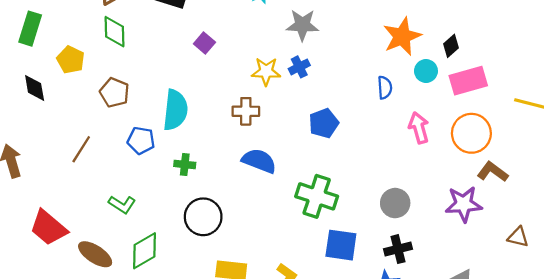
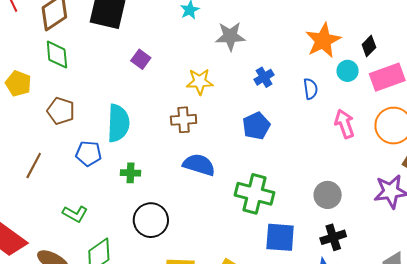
blue cross: (299, 67) -> (264, 77), moved

